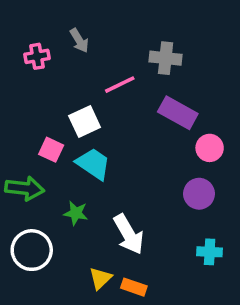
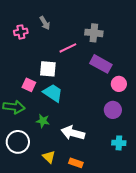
white square: (85, 122) -> (48, 69), turned 30
white arrow: (129, 234) -> (73, 133), turned 135
yellow triangle: (100, 278) -> (49, 157), moved, turned -32

